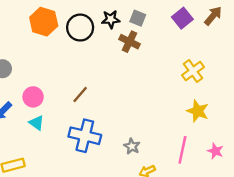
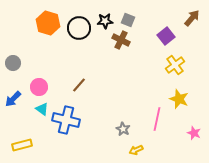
purple square: (182, 18) -> (166, 36), moved
blue cross: (85, 136) -> (66, 120), moved
pink line: (182, 150) -> (157, 119), moved

